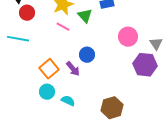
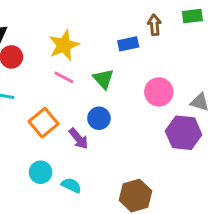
green triangle: (85, 16) -> (103, 79), moved
gray triangle: (156, 44) -> (200, 102), turned -40
orange square: (49, 69) -> (43, 123), moved

